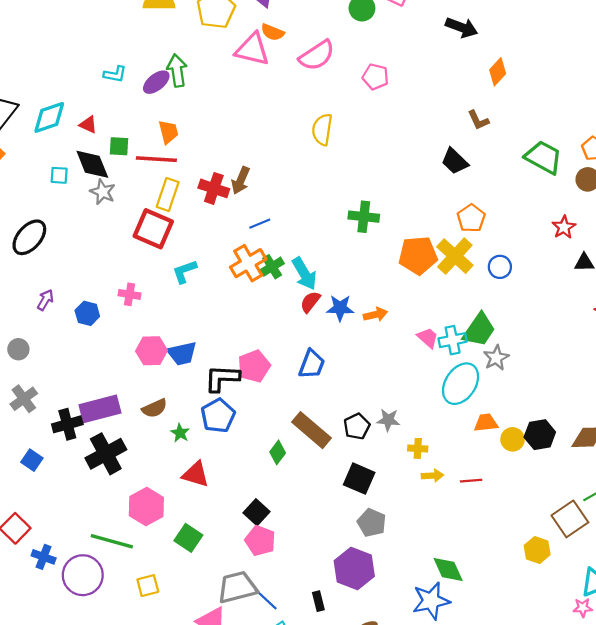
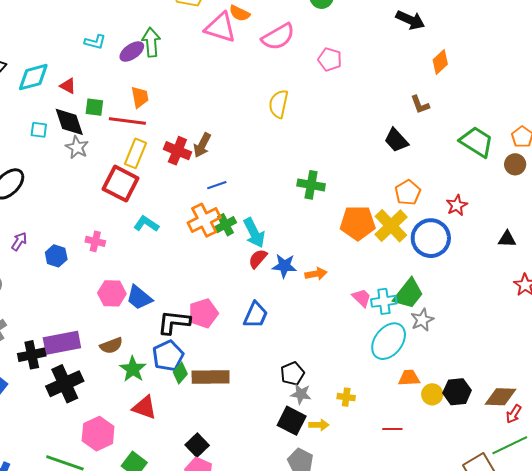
red star: (564, 227) -> (457, 205), moved
blue circle: (500, 267) -> (431, 238), size x1.8
cyan L-shape: (185, 272) -> (146, 224), turned 50
blue trapezoid: (182, 353) -> (139, 298), turned 48
gray star: (388, 420) -> (301, 394), moved
brown rectangle: (311, 430) -> (211, 377), moved, turned -45
green star: (180, 433) -> (133, 369), size x1.5
green diamond: (278, 452) -> (180, 373), moved
yellow arrow: (432, 476) -> (319, 425), moved

